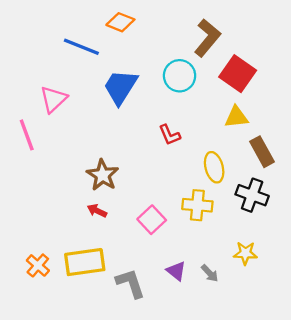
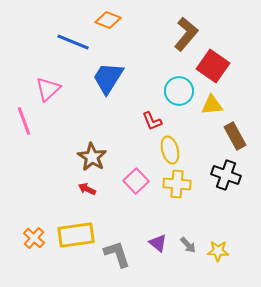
cyan circle: (180, 76) -> (179, 91), moved
yellow ellipse: (214, 167) -> (170, 150), moved
pink square: (152, 220) -> (136, 181), moved
yellow star: (245, 253) -> (218, 251), moved

